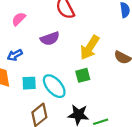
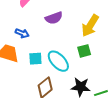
blue arrow: (15, 55) -> (22, 33), turned -128

